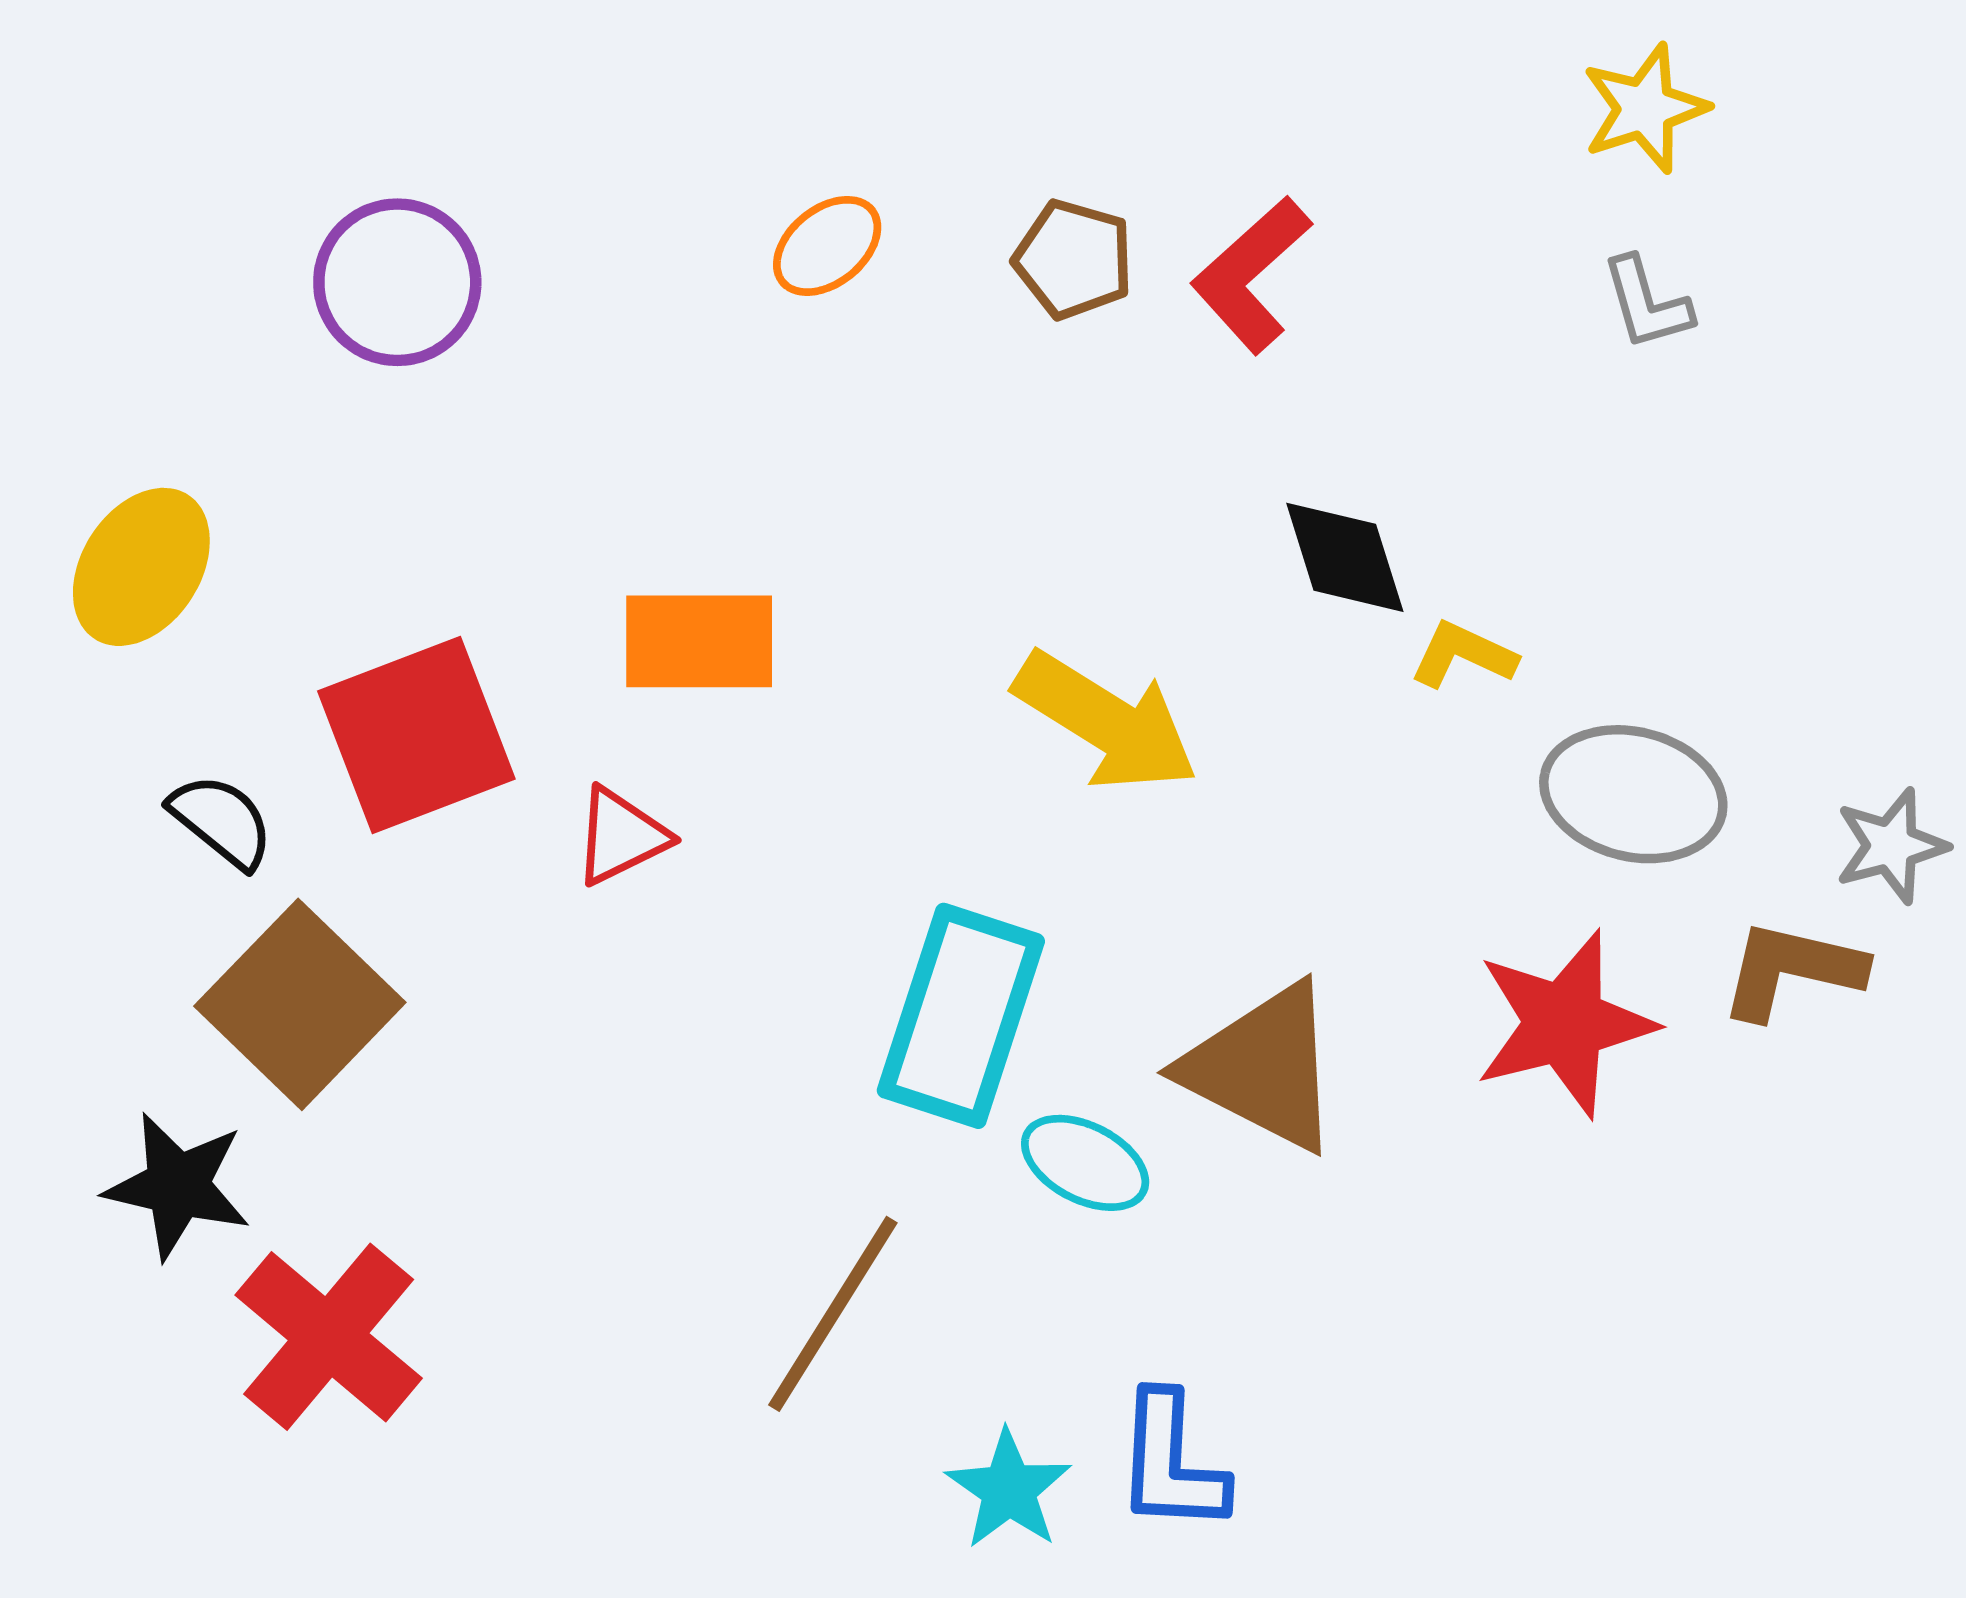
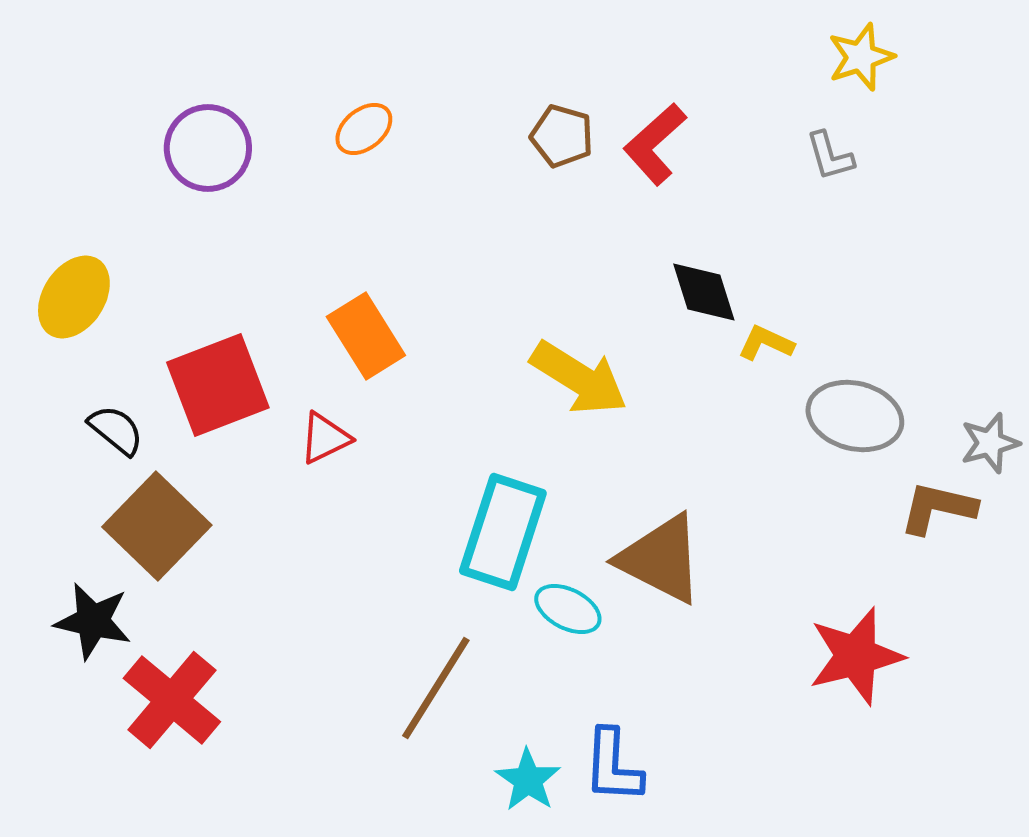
orange ellipse: (827, 246) -> (364, 129), moved
gray L-shape: (1647, 303) -> (830, 156), moved
orange rectangle: (699, 641) -> (366, 336), turned 58
red star: (1565, 1023) -> (856, 656), moved

